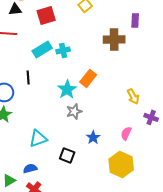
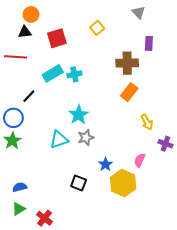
black line: (28, 77) -> (29, 96), moved, turned 48
orange rectangle: (88, 78) -> (129, 92), moved
cyan triangle: (38, 138) -> (59, 140), moved
yellow hexagon: (121, 164) -> (123, 183), moved
blue semicircle: (30, 168) -> (20, 187), moved

